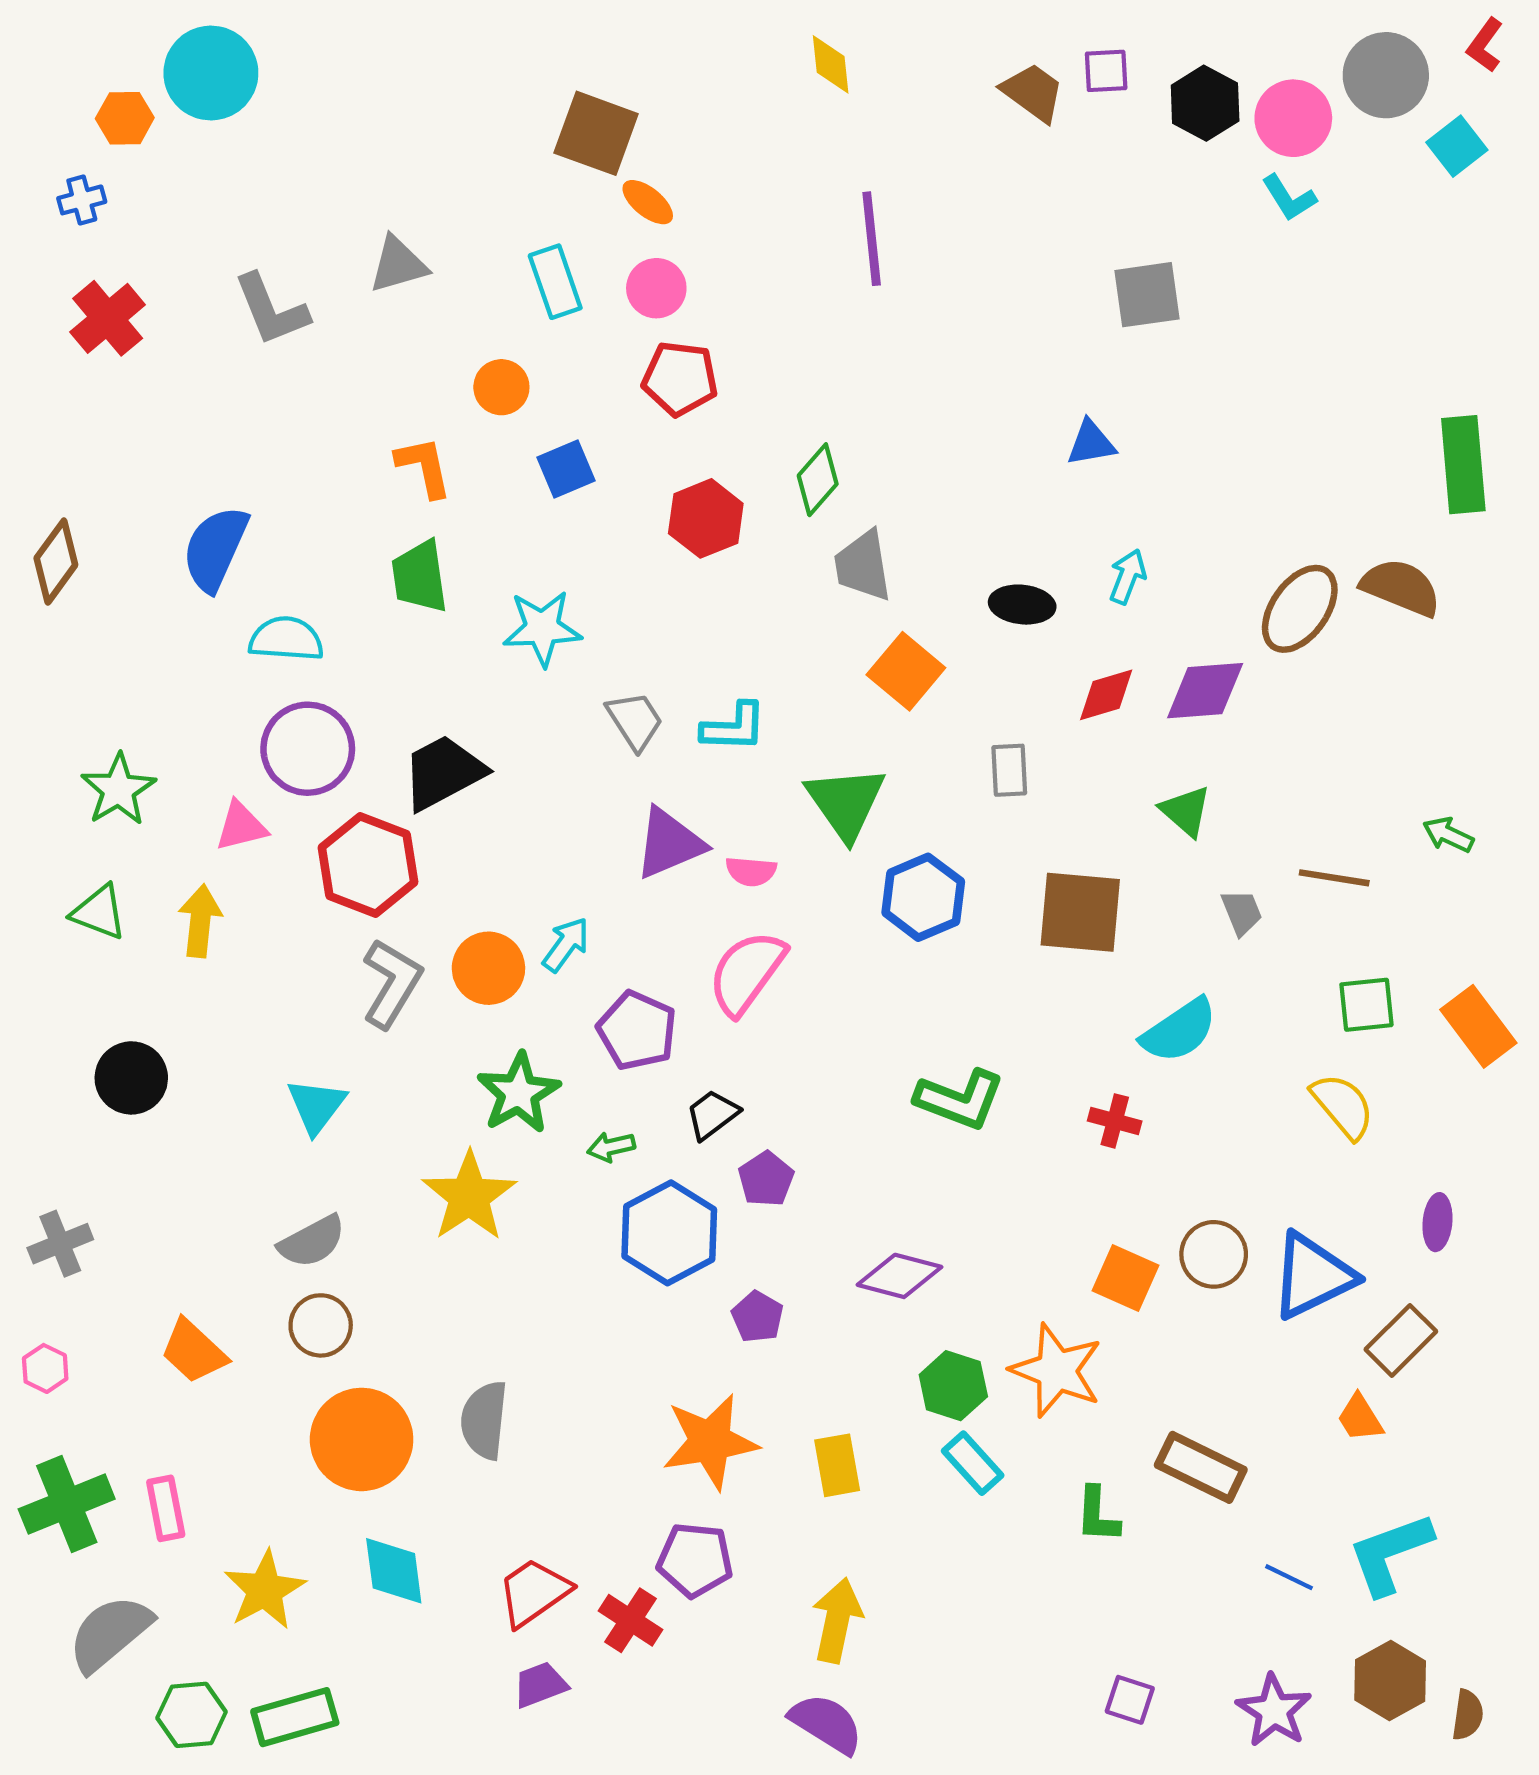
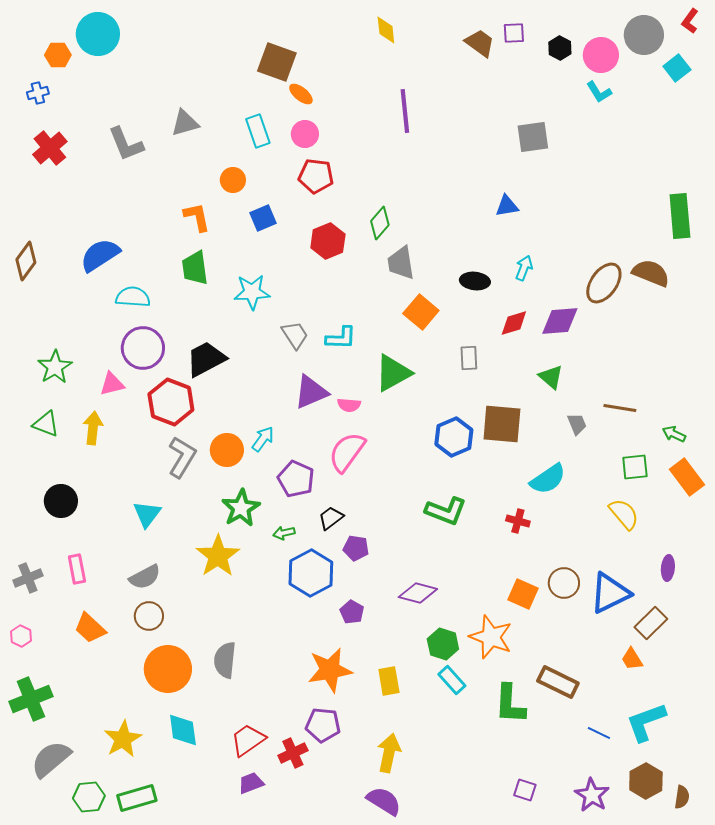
black hexagon: (1205, 103) -> (560, 48), size x0.7
blue semicircle: (215, 549) -> (100, 255), turned 33
green triangle: (846, 802) -> (393, 373), turned 36
green arrow: (1448, 835) -> (674, 434), moved
blue hexagon: (923, 897) -> (454, 437), moved
purple pentagon: (766, 1179) -> (356, 548), turned -30
pink rectangle: (166, 1508) -> (77, 569), moved
green L-shape: (1097, 1515) -> (510, 704), size x1.5
red cross: (631, 1620) -> (293, 753), turned 32

